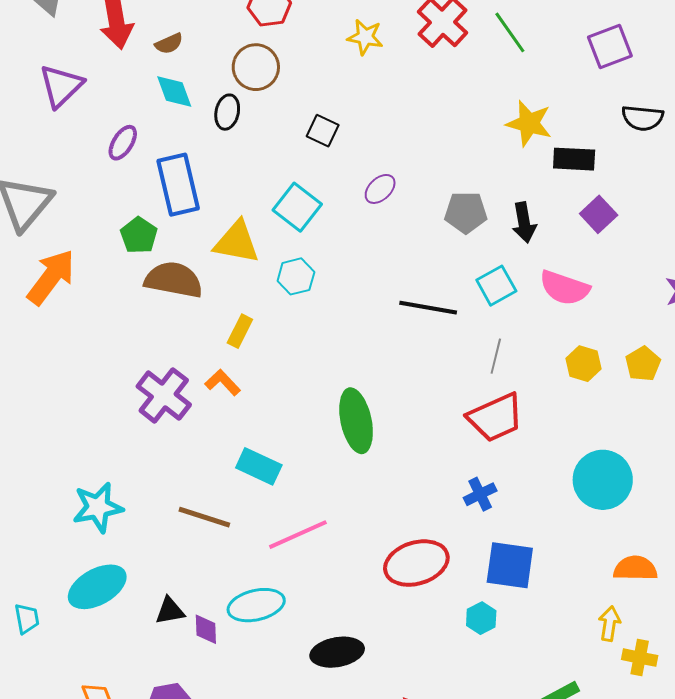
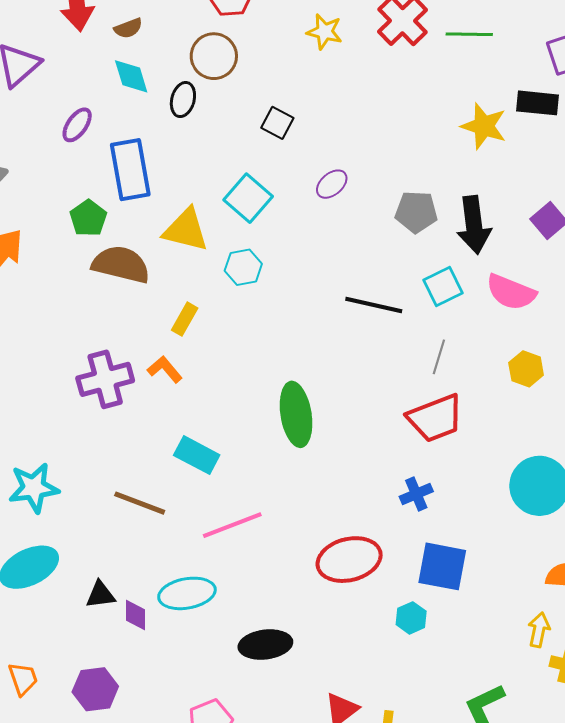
green line: (510, 32) -> (469, 34), turned -57
black rectangle: (574, 159) -> (538, 103), moved
black arrow: (524, 222) -> (474, 225), size x1.4
purple cross: (164, 395) -> (105, 379), turned 34

